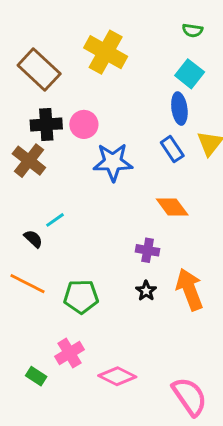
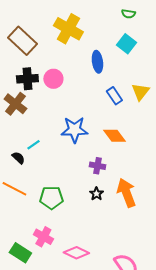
blue ellipse: (179, 109) -> (97, 62), moved
blue star: (113, 162) -> (74, 130), moved
pink cross: (69, 353) -> (43, 237), turned -30
green rectangle: (36, 376) -> (20, 253), size x1.5

